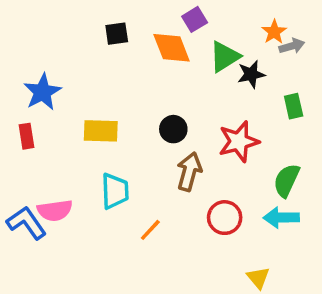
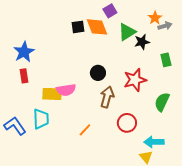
black square: (117, 34) -> (78, 27), moved
yellow rectangle: (101, 131) -> (52, 94), moved
red rectangle: (27, 136) -> (24, 76), moved
cyan trapezoid: (115, 191) -> (41, 119), moved
pink semicircle: (55, 210) -> (66, 90), moved
cyan arrow: (281, 218) -> (154, 142), moved

